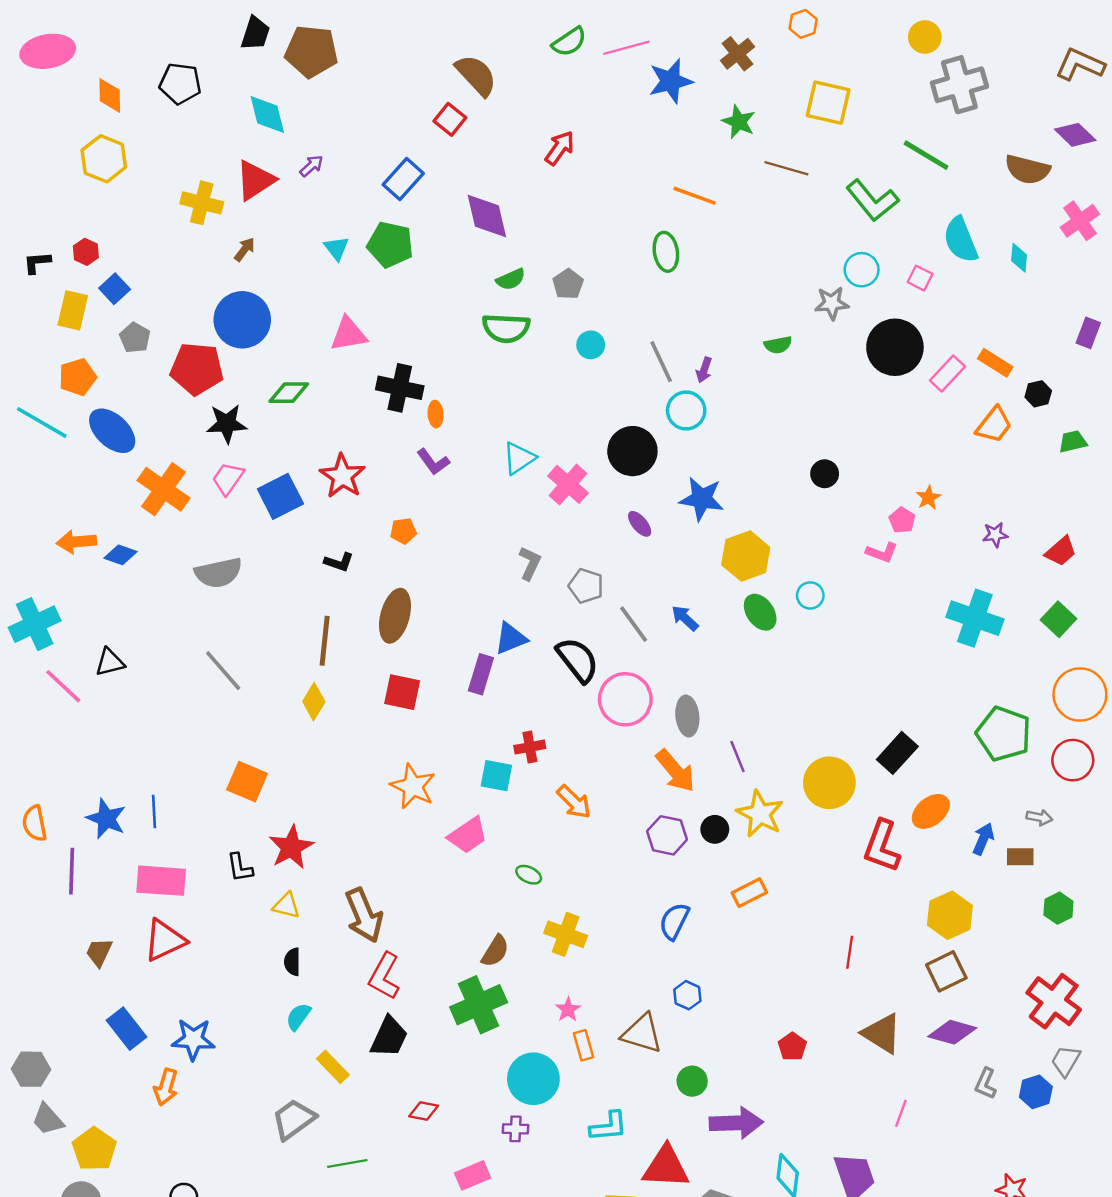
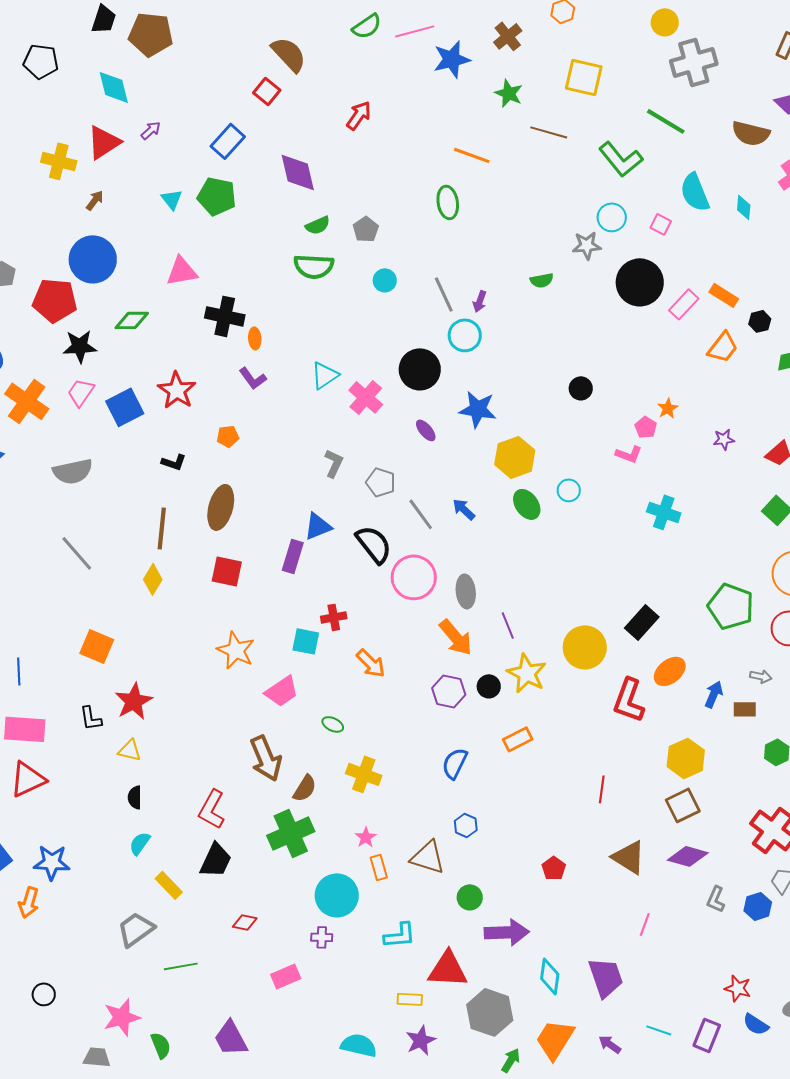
cyan cross: (975, 618) -> (664, 512), moved, size x0.7
brown arrow: (364, 915) -> (266, 758), moved

